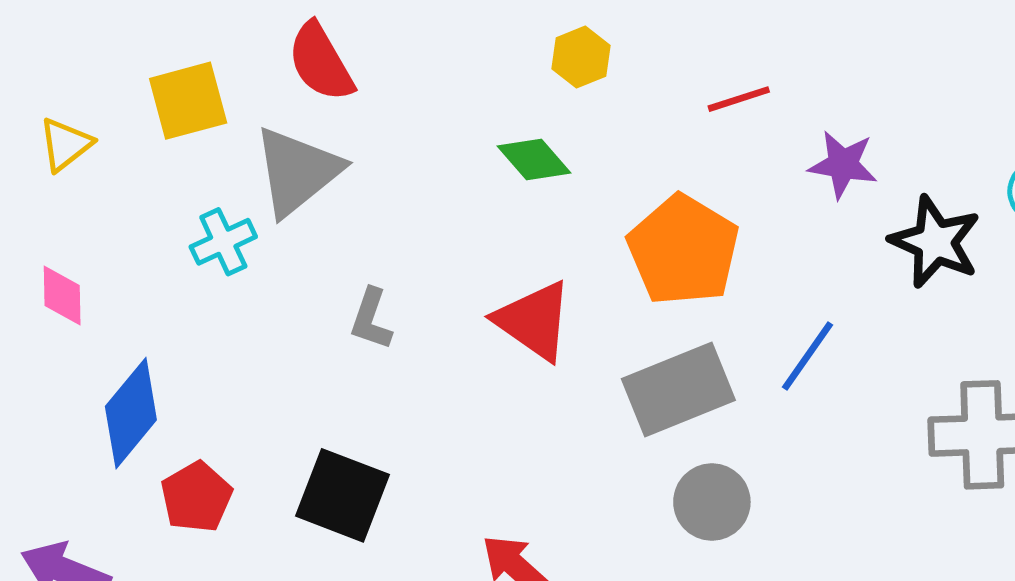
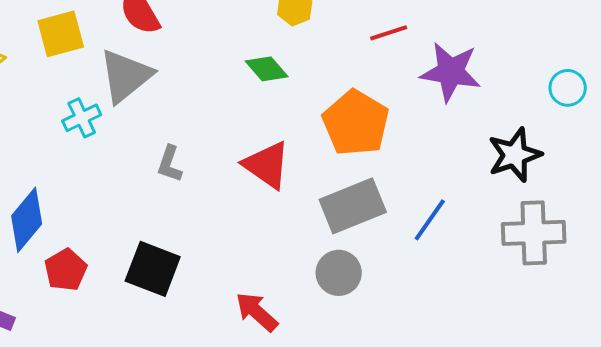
purple star: (843, 165) -> (451, 72), size x1.5
black star: (935, 242) -> (515, 155), moved, turned 30
blue line: (808, 356) -> (430, 220), moved
gray circle: (712, 502) -> (339, 273), moved

